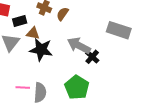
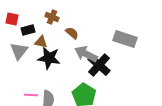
brown semicircle: (63, 14) -> (72, 33), moved, turned 96
black cross: (92, 57) -> (99, 65), size x1.6

